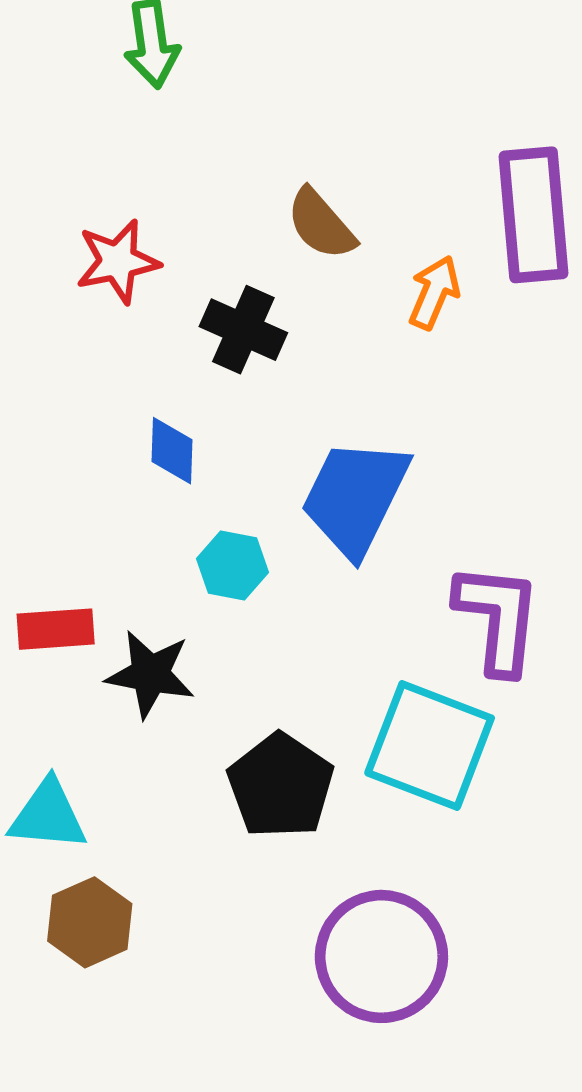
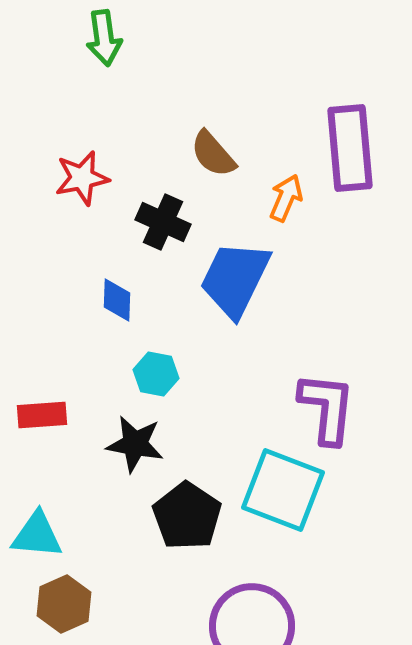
blue trapezoid: (355, 497) -> (235, 279), moved
black star: (150, 674) -> (135, 444), moved

